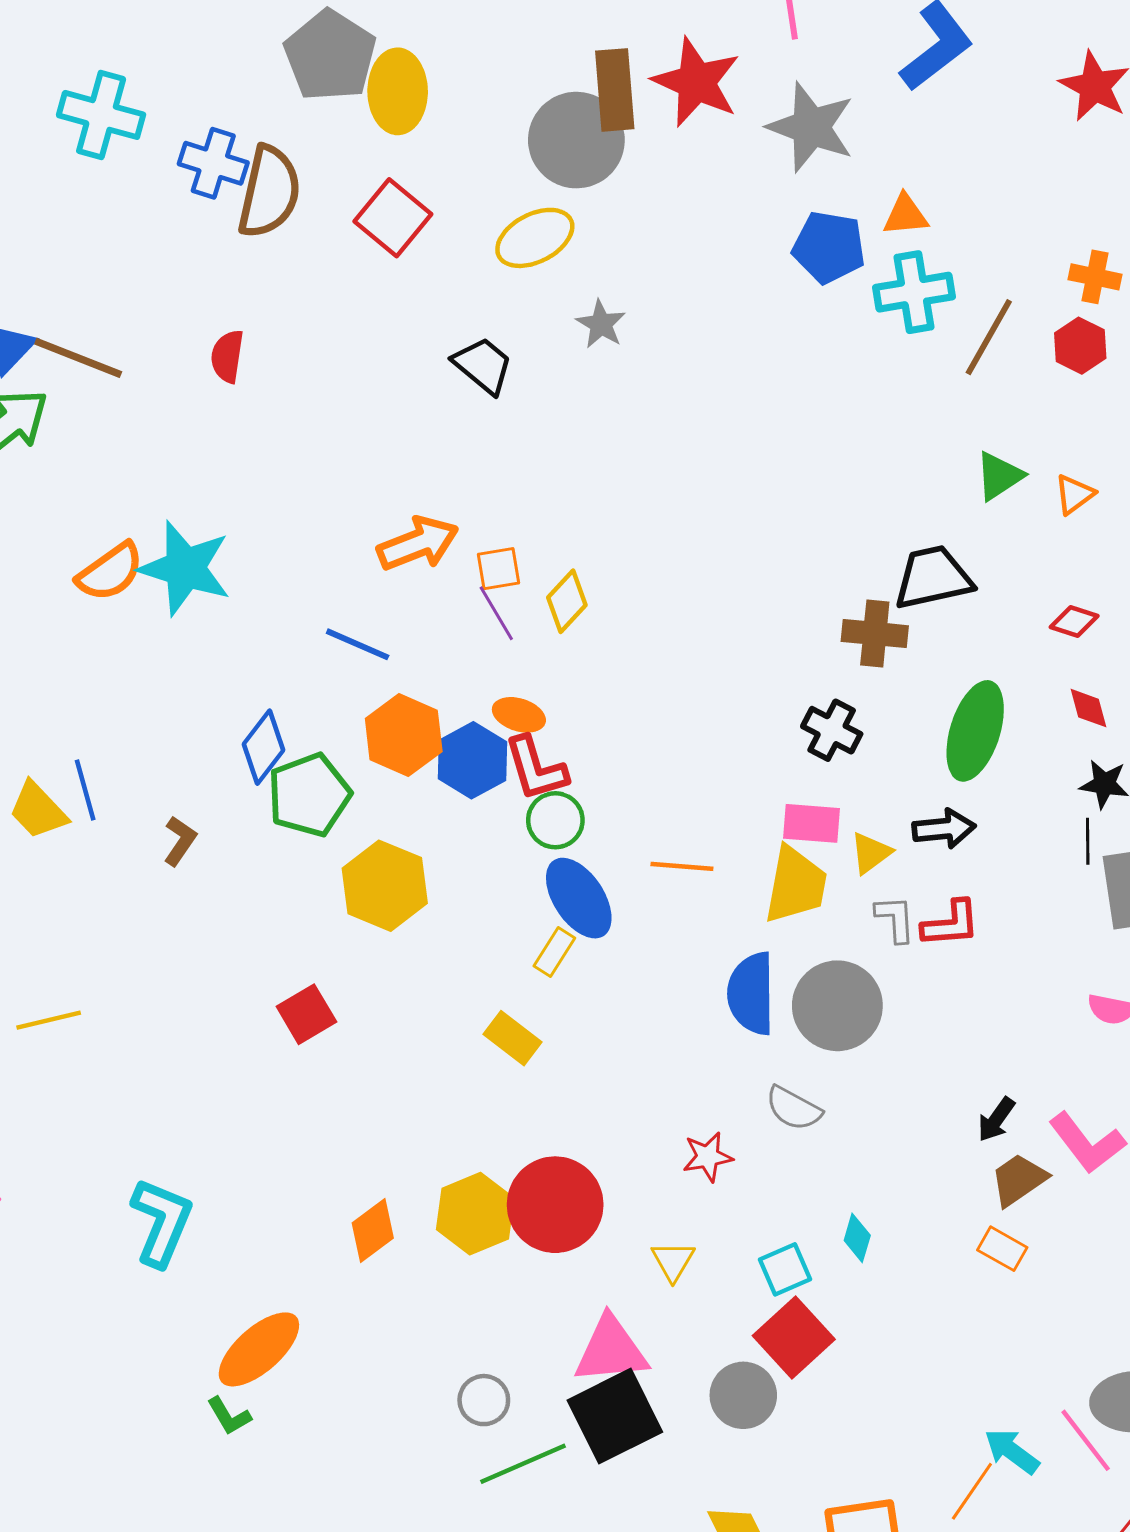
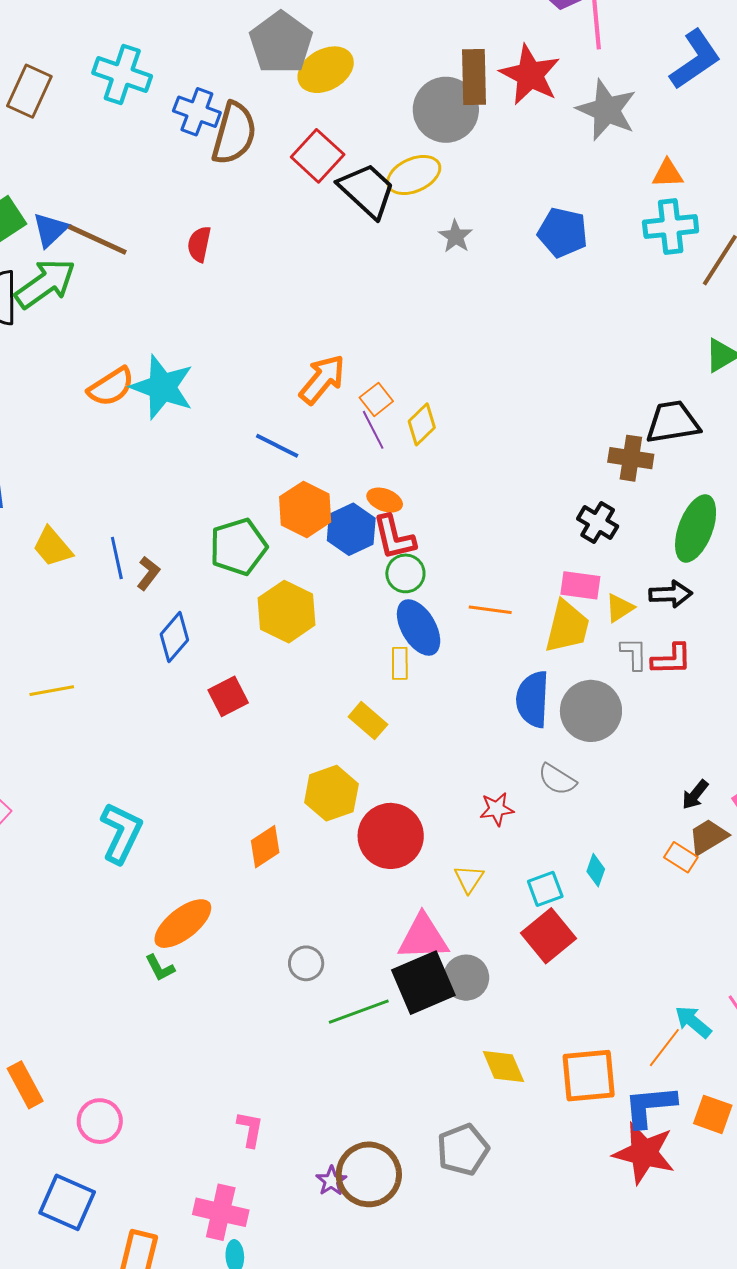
yellow ellipse: (398, 91) -> (326, 70), turned 58
blue pentagon: (829, 247) -> (563, 232), moved
black trapezoid: (483, 365) -> (367, 190), moved, size x1.4
orange arrow: (418, 544) -> (322, 379), turned -32
orange square: (499, 569) -> (376, 399), turned -32
blue diamond: (264, 747) -> (174, 637), moved
blue line: (85, 790) -> (117, 558), moved
yellow rectangle: (554, 952) -> (400, 663), turned -36
yellow hexagon: (475, 1214) -> (331, 793), moved
orange rectangle: (1002, 1249) -> (681, 857), moved
gray circle: (743, 1395) -> (466, 978), moved
gray circle: (484, 1400) -> (306, 963), moved

